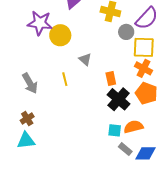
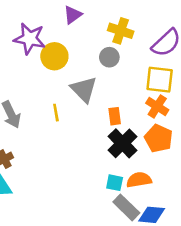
gray circle: (126, 32) -> (109, 57), moved
gray triangle: (85, 59) -> (84, 89), size x1.6
gray rectangle: (125, 149) -> (126, 207), size x1.5

